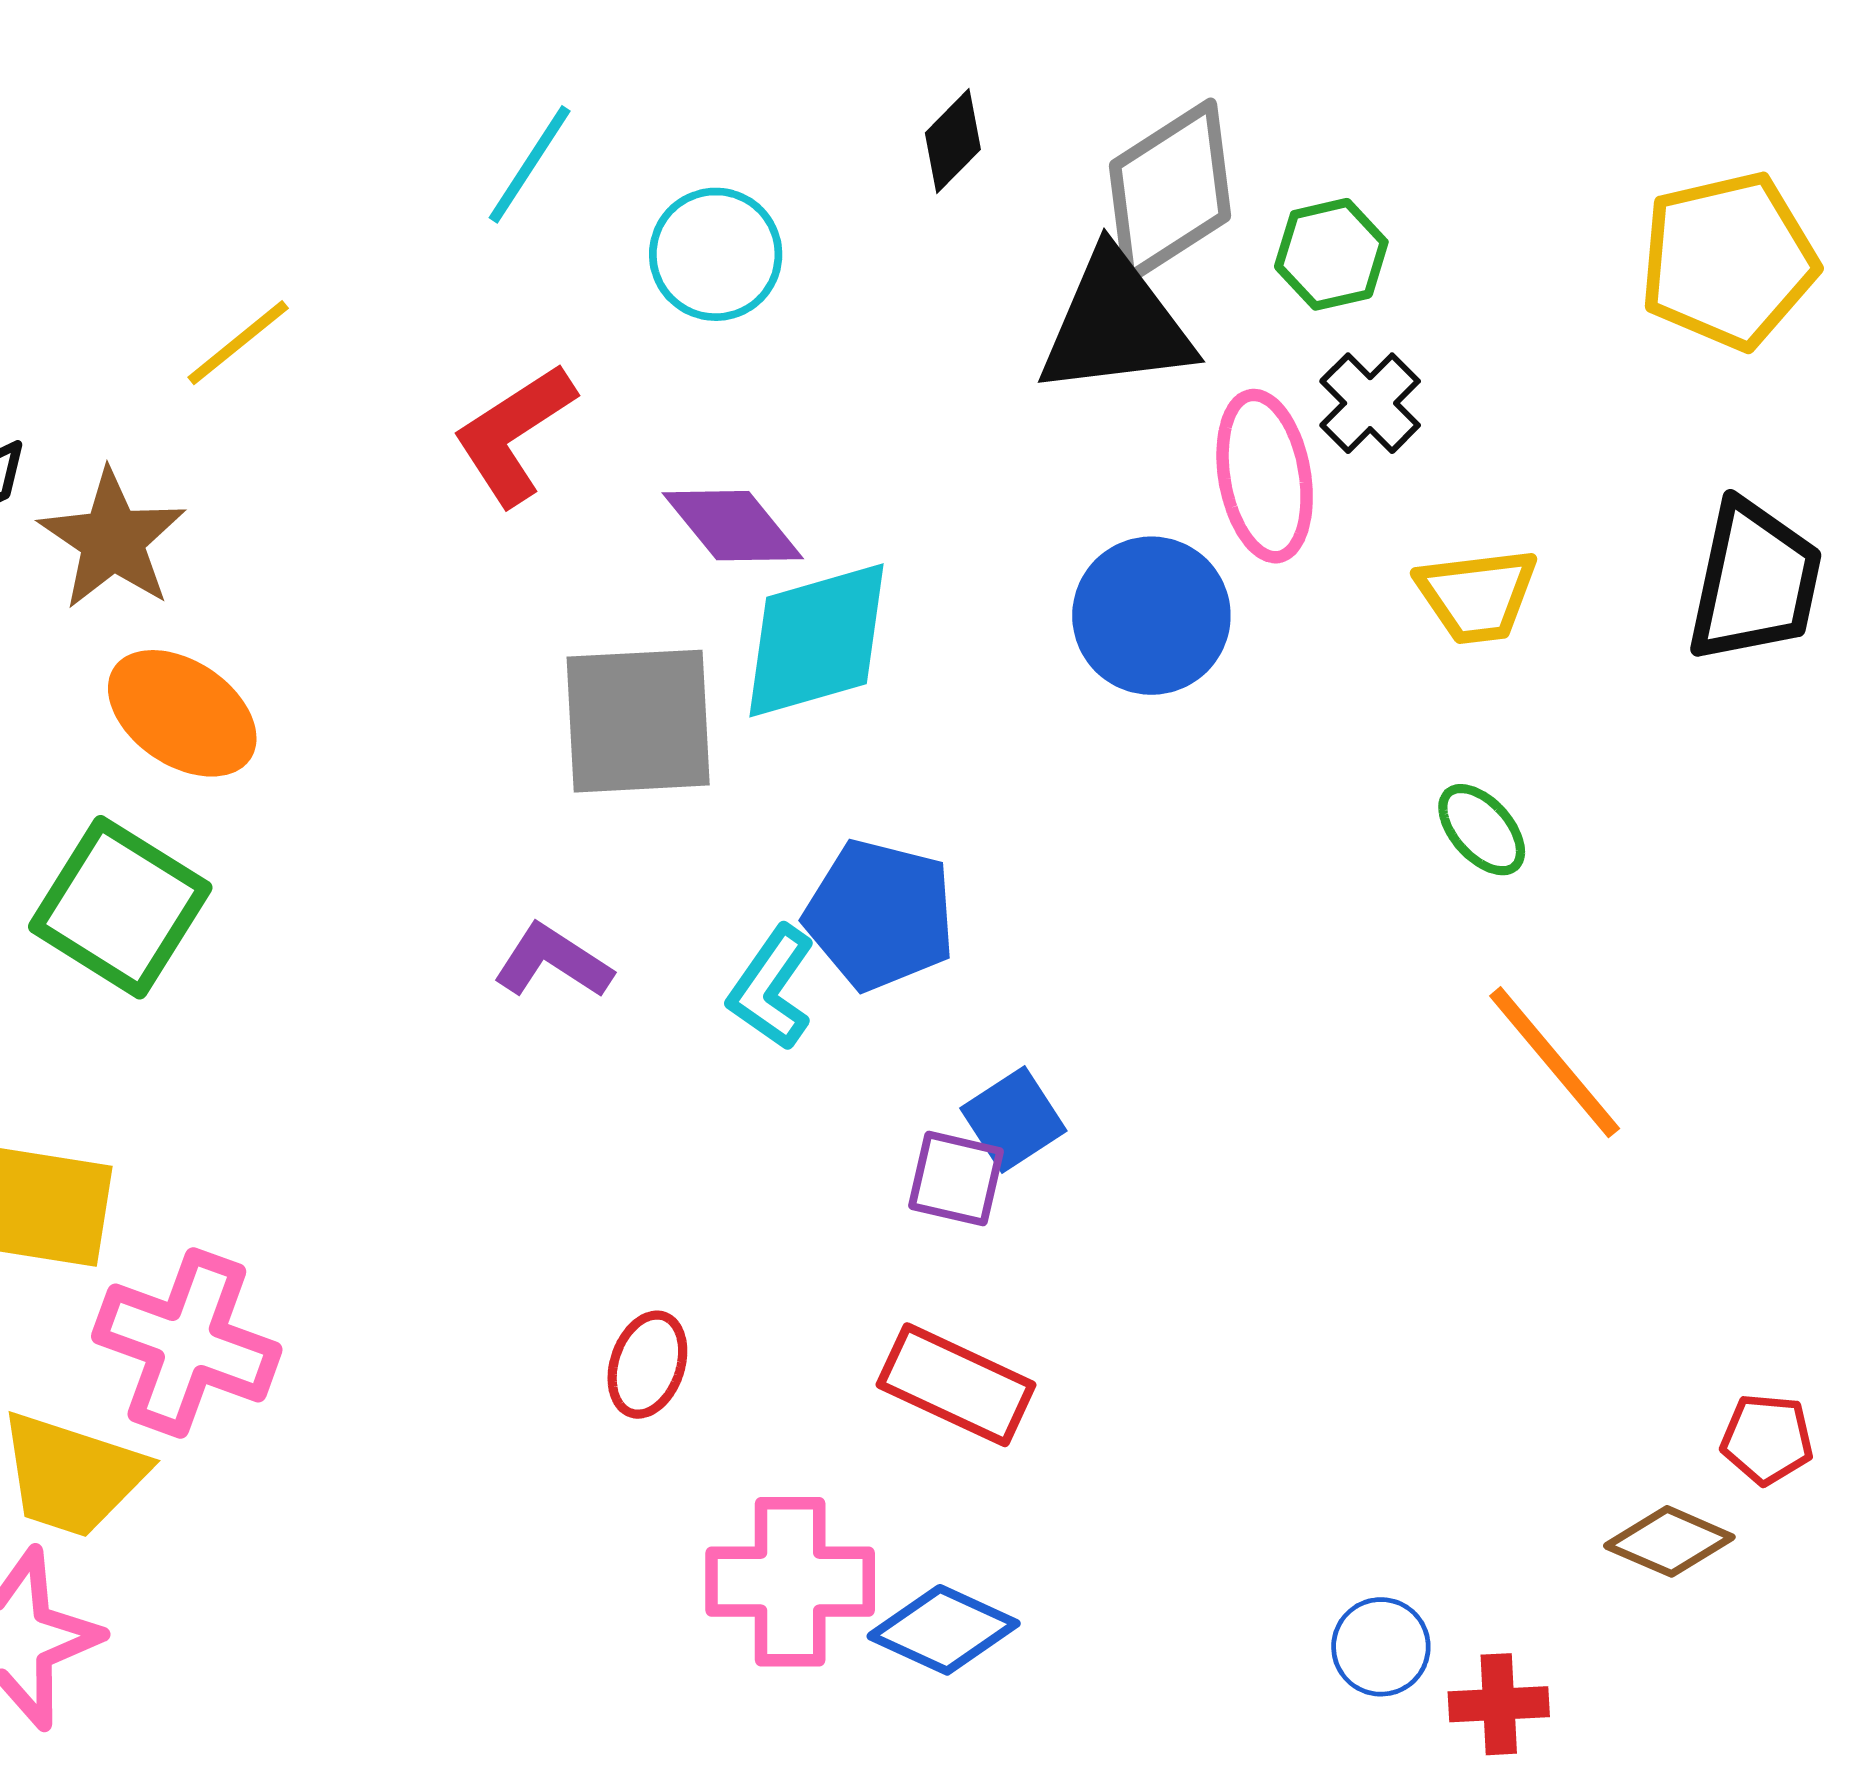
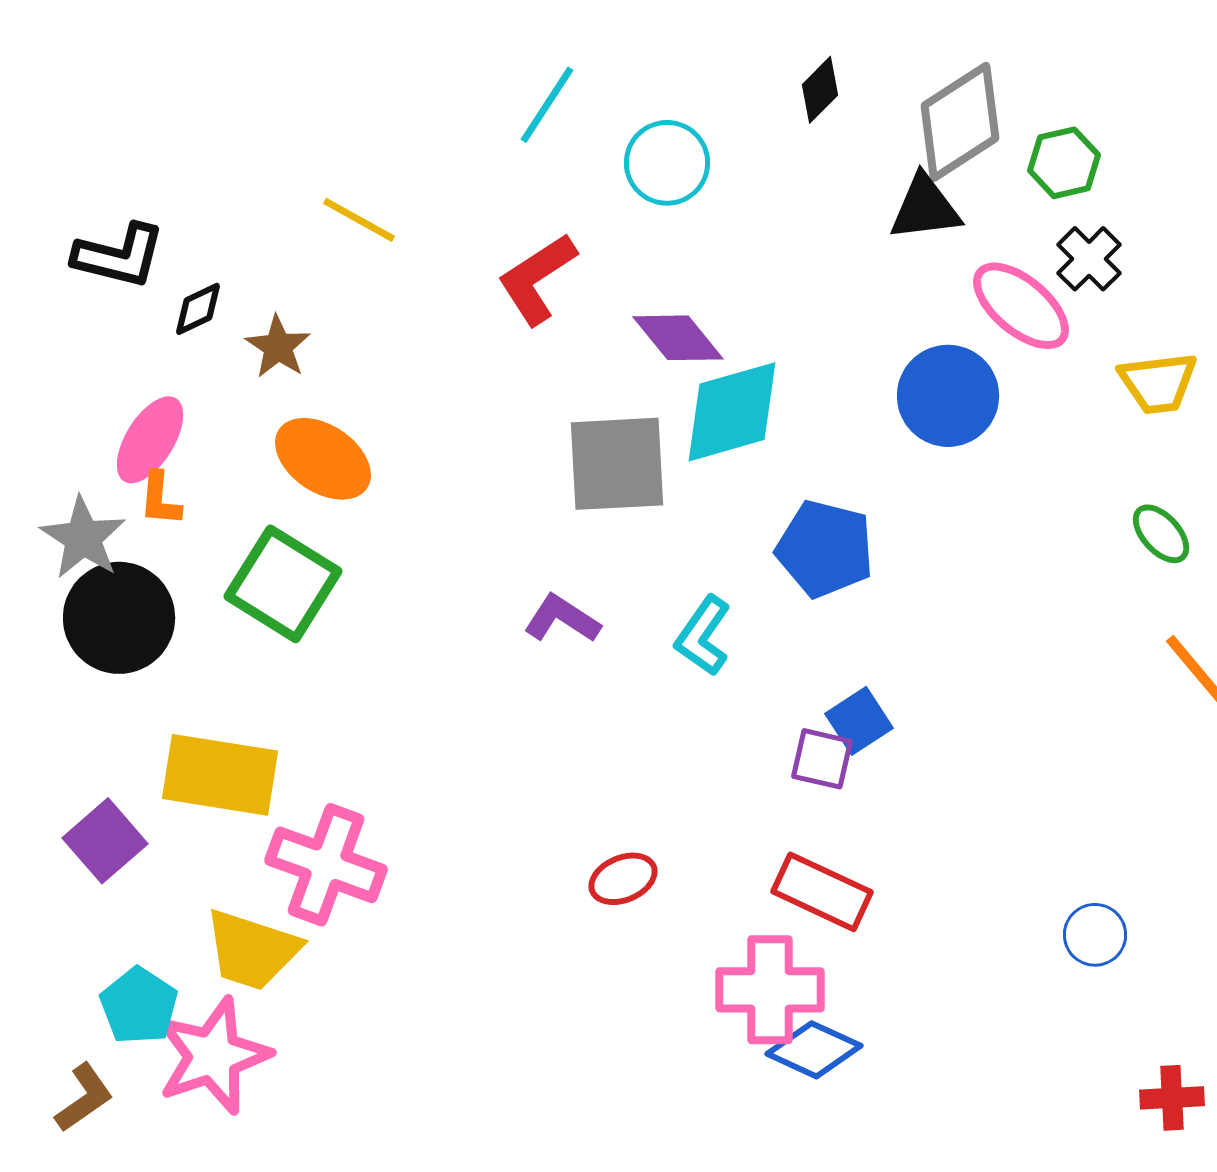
black triangle: (1116, 324) -> (925, 208), size x0.7
yellow line: (238, 343) -> (359, 220), turned 68
pink ellipse: (1265, 476) -> (1021, 306), turned -40
brown star: (112, 540) -> (278, 347), size x0.7
blue pentagon: (880, 915) -> (825, 549), moved
red ellipse: (647, 1365) -> (623, 879), turned 48
pink cross: (790, 1582) -> (770, 990), moved
blue circle: (1381, 1647) -> (1095, 935), moved

